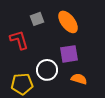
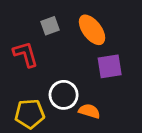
purple square: (69, 54) -> (110, 66), moved
orange semicircle: (79, 79) -> (89, 111), moved

